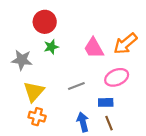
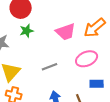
pink trapezoid: (94, 48) -> (66, 32), turned -80
blue rectangle: (106, 102) -> (97, 84), moved

